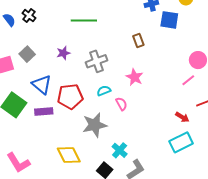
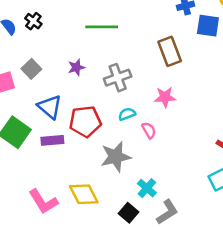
brown rectangle: (138, 41) -> (170, 51), size x1.6
pink star: (134, 77) -> (165, 97), turned -30
pink L-shape: (18, 163) -> (43, 202), moved

